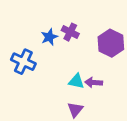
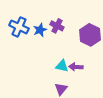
blue cross: (23, 62) -> (19, 27), moved

